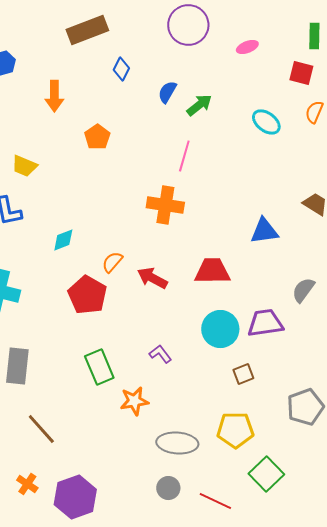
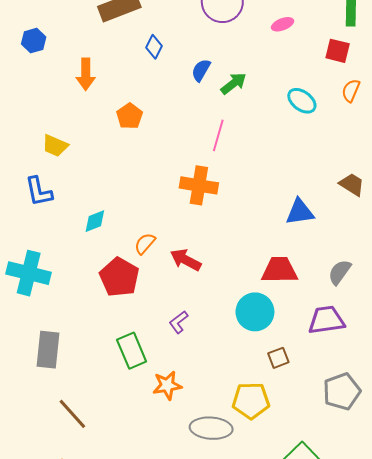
red trapezoid: (212, 271) -> (279, 270), moved
purple trapezoid: (265, 323) -> (326, 320), moved
purple L-shape: (160, 354) -> (178, 322), moved, turned -90
yellow pentagon: (235, 430) -> (251, 401), moved

